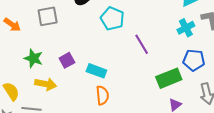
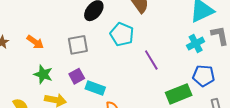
gray square: (48, 16) -> (78, 45), moved
orange arrow: (12, 25) -> (35, 42), moved
cyan rectangle: (96, 71) -> (95, 88), moved

